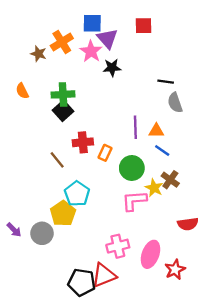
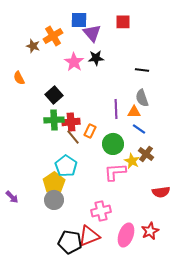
pink star: (91, 51) -> (74, 62), moved
green cross: (63, 94) -> (54, 120), moved
gray semicircle: (175, 103) -> (142, 98), moved
brown line: (57, 160) -> (73, 137), moved
gray circle: (42, 233) -> (54, 200), moved
pink ellipse: (150, 254) -> (126, 235), moved

